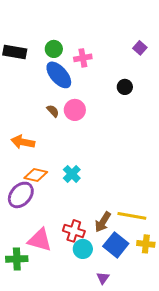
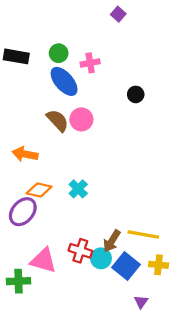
purple square: (140, 48) -> (118, 14), moved
brown semicircle: (53, 111) -> (58, 120), size x1.6
cyan circle: (83, 249) -> (101, 258), moved
purple triangle: (103, 278) -> (141, 302), moved

